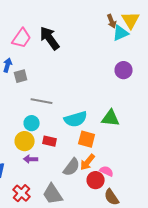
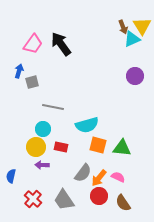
green triangle: (111, 118) -> (122, 148), moved
orange arrow: (88, 162) -> (99, 178), moved
red circle: (96, 180) -> (99, 196), moved

